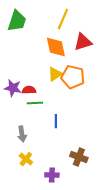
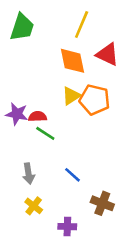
red triangle: (83, 42) -> (107, 54), turned 42
green line: (35, 103) -> (45, 133), turned 35
blue line: (56, 121) -> (73, 175), moved, turned -48

